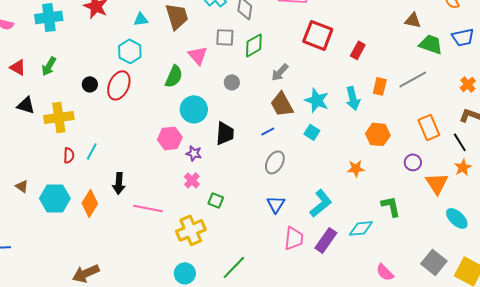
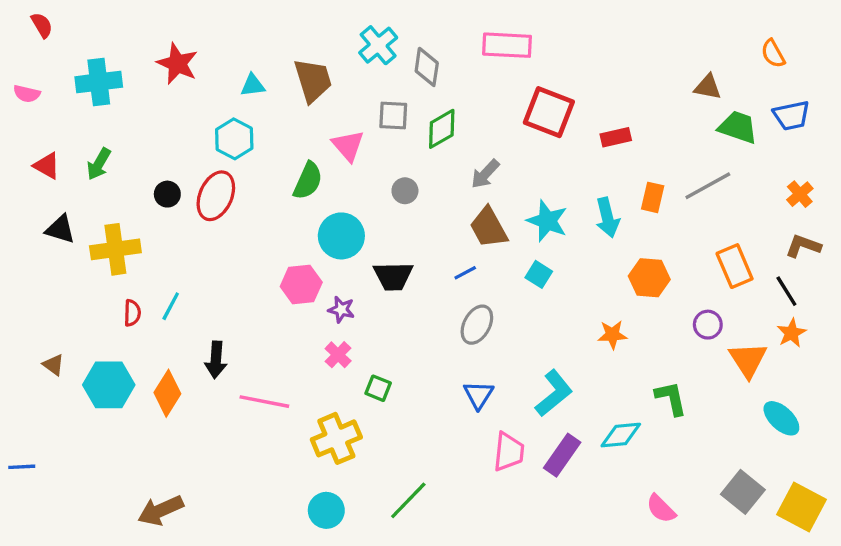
red rectangle: (358, 50) -> (616, 137), turned 48
black trapezoid: (225, 133) -> (393, 276), turned 85

